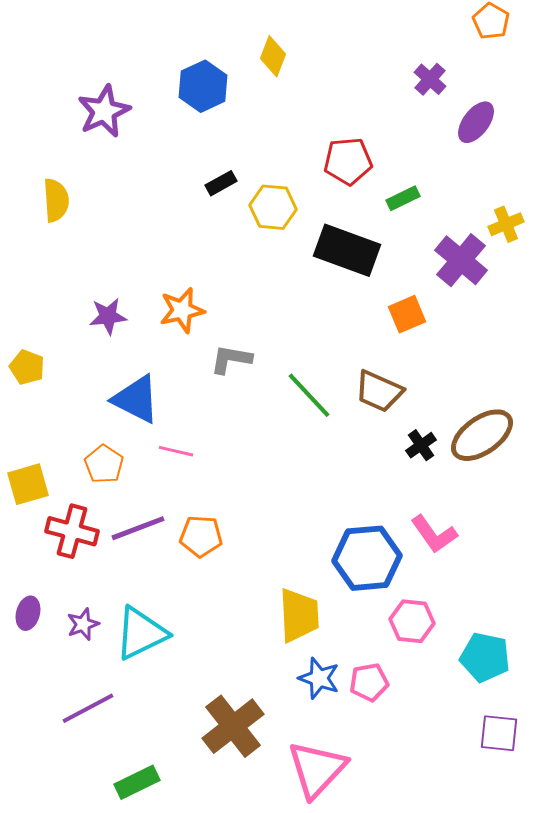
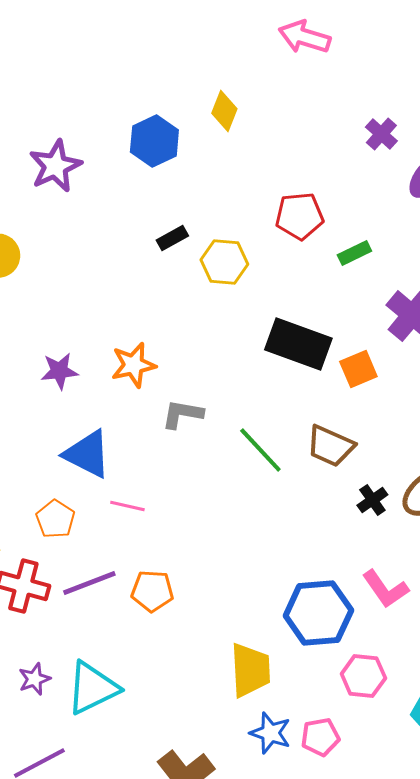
black rectangle: (347, 250) -> (298, 344), moved

